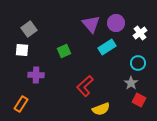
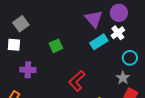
purple circle: (116, 23) -> (119, 13), moved
purple triangle: (91, 24) -> (94, 19), moved
white cross: (140, 33) -> (118, 33), moved

